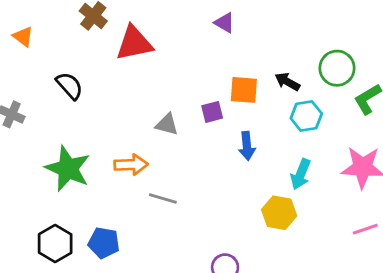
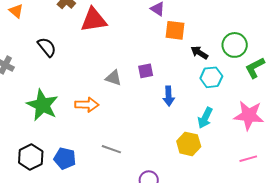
orange square: (244, 90) -> (175, 30), moved
gray line: (163, 198) -> (111, 149), moved

